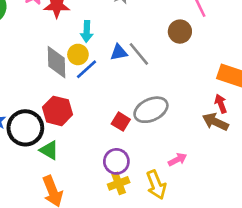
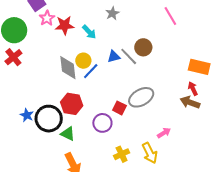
cyan arrow: (87, 31) -> (89, 32), moved, turned -42
brown circle: (180, 32) -> (143, 47), moved
purple circle: (116, 161) -> (102, 123), moved

